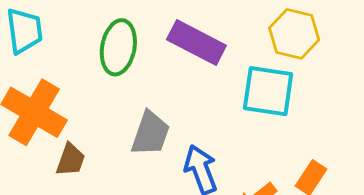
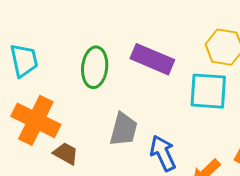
brown trapezoid: (71, 160) -> (66, 153), turned -76

